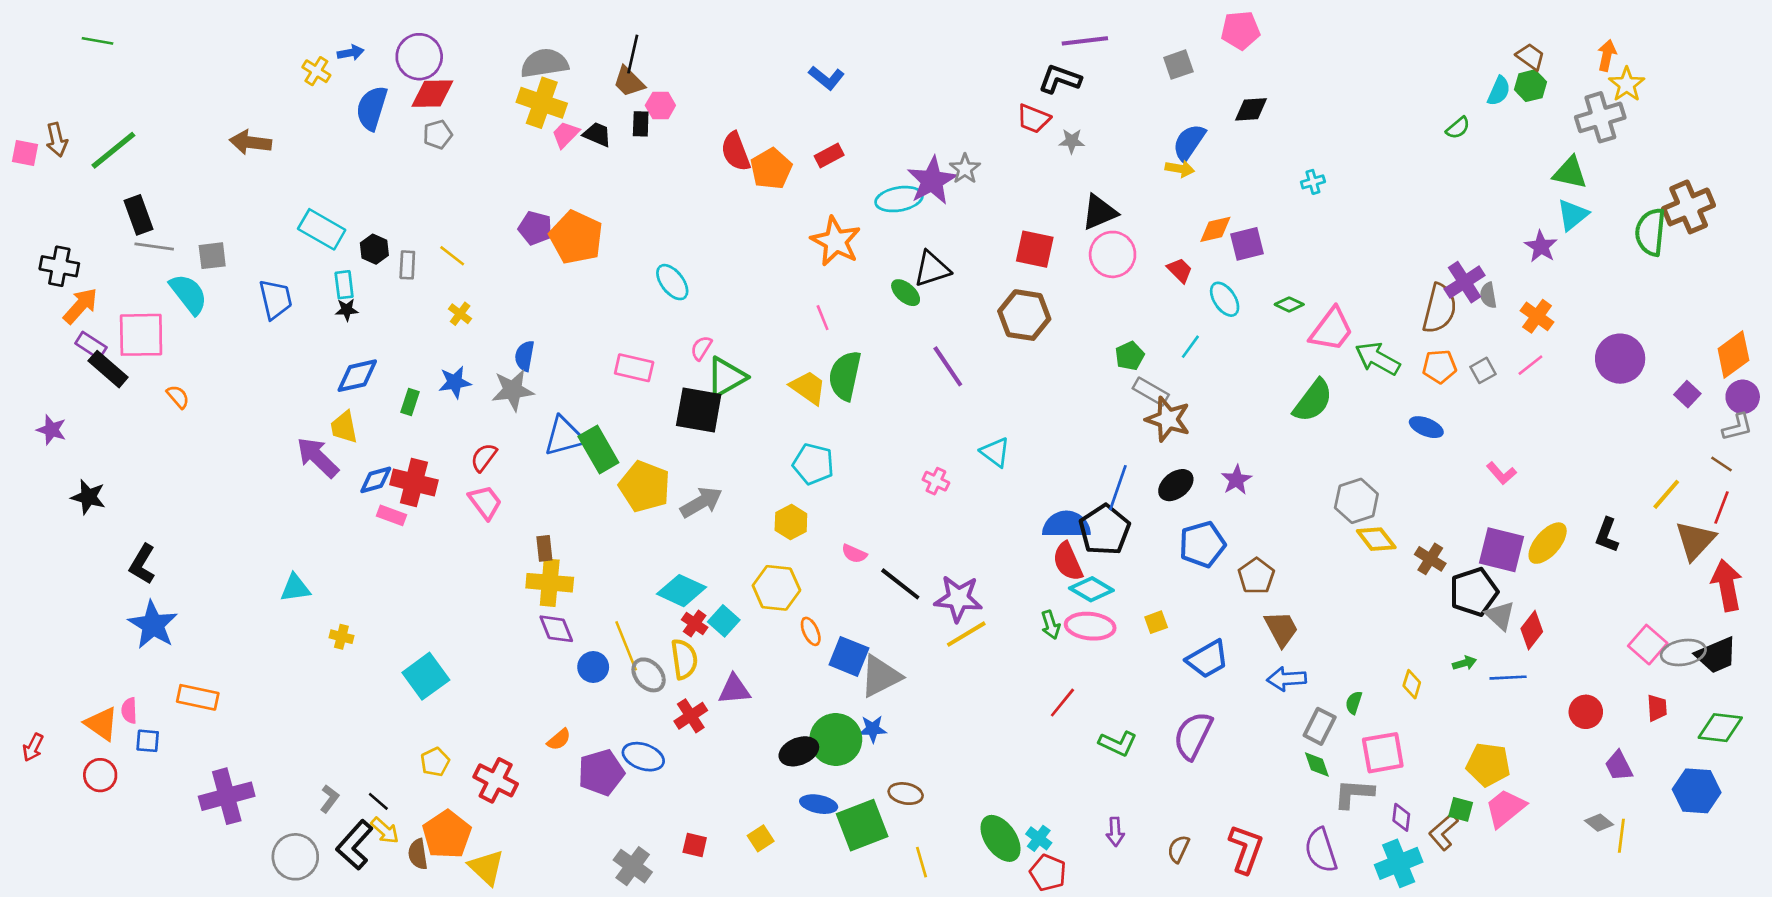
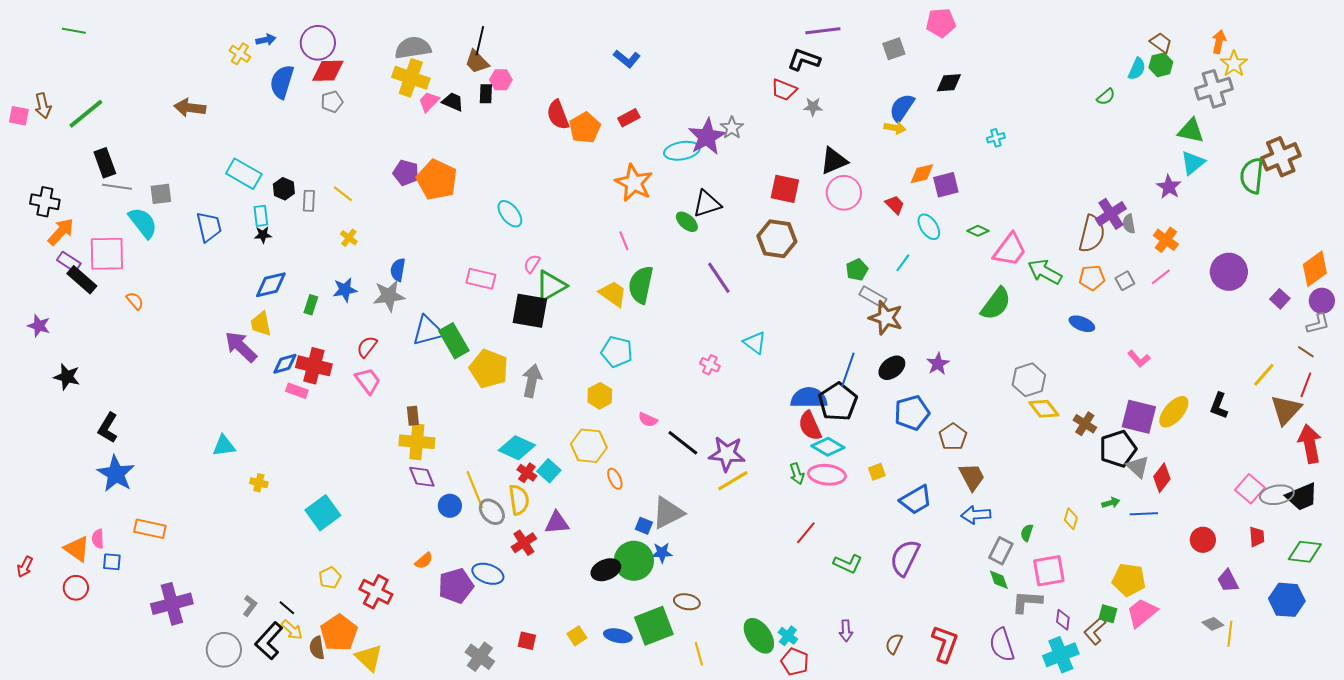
gray arrow: (701, 502) -> (532, 381), turned -48
blue square: (849, 656) -> (644, 526), moved, size x0.6
blue ellipse: (819, 804) -> (618, 636), moved

